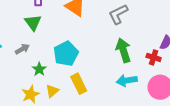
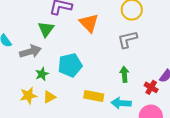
gray arrow: (22, 49) -> (30, 52), size x1.5
green arrow: (123, 50) -> (124, 74), size x0.7
yellow rectangle: (79, 84) -> (94, 96), moved, turned -66

